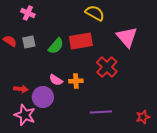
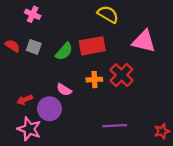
pink triangle: (127, 37) -> (144, 41), turned -35
gray square: (29, 42) -> (34, 47), turned 32
orange cross: (76, 81) -> (94, 80), moved
red arrow: (21, 89) -> (25, 100), turned 152

